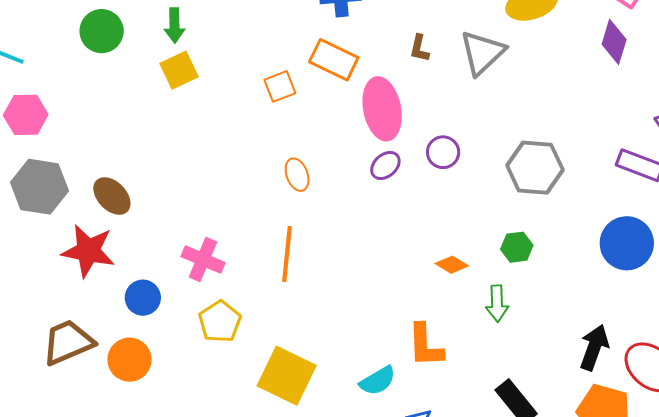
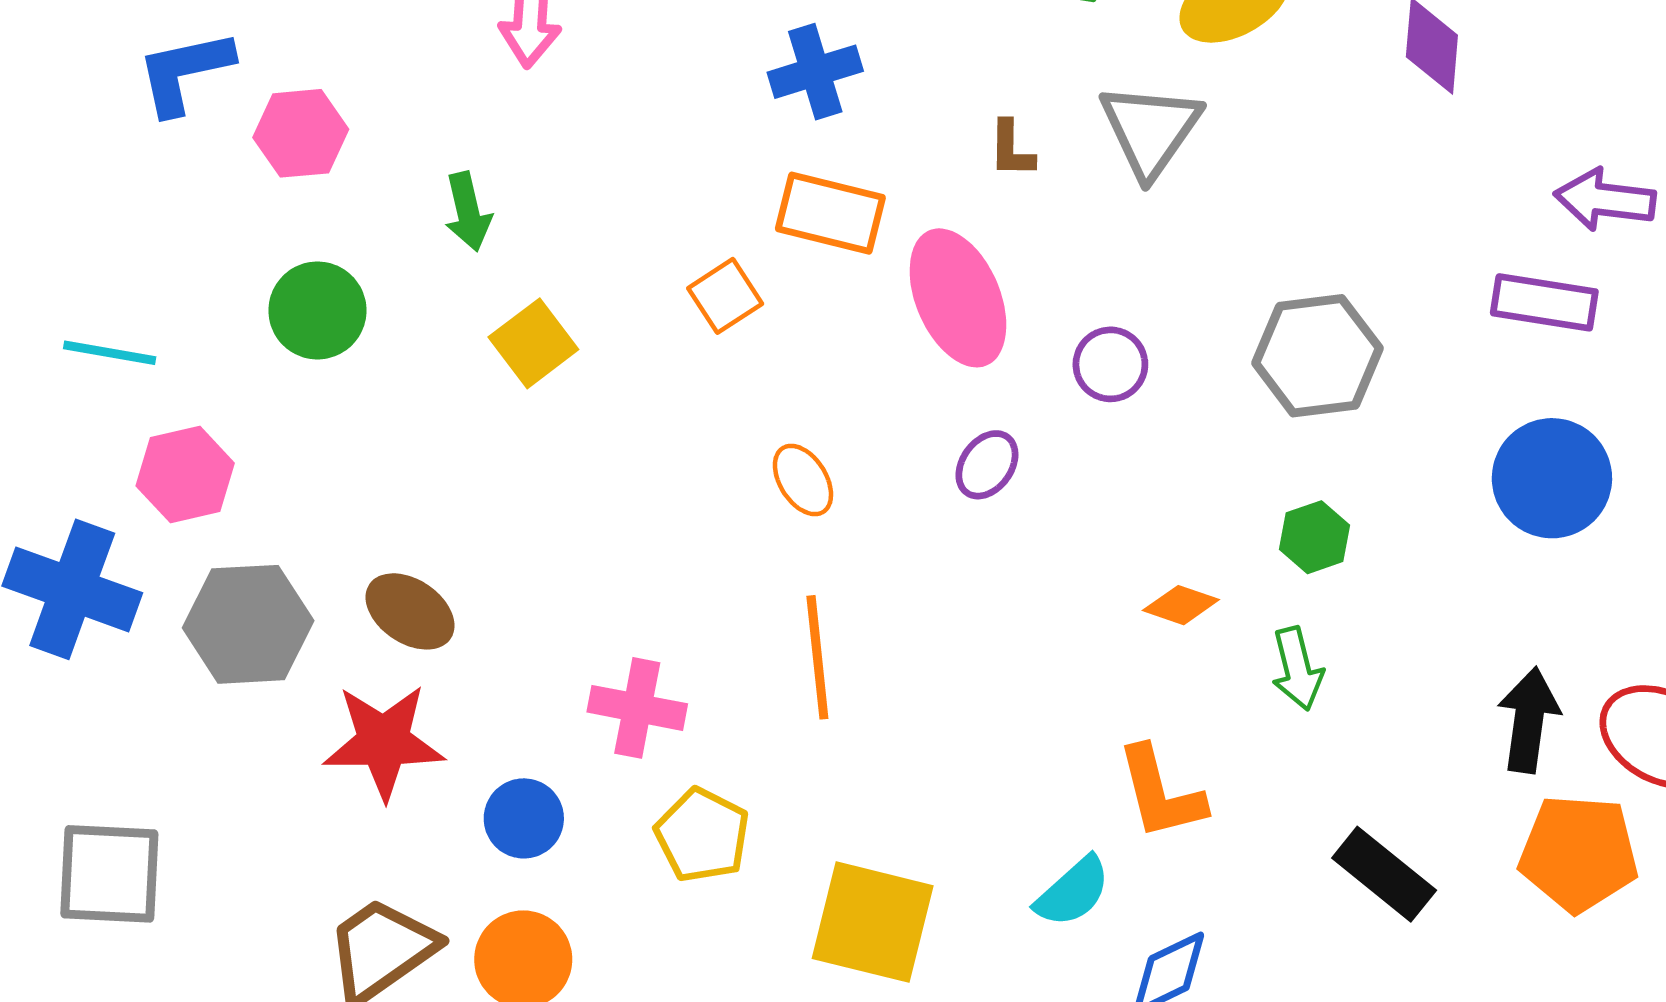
green circle: (102, 31) -> (317, 310), moved
yellow square: (179, 70) -> (533, 343), moved
purple ellipse: (385, 165) -> (987, 465), moved

